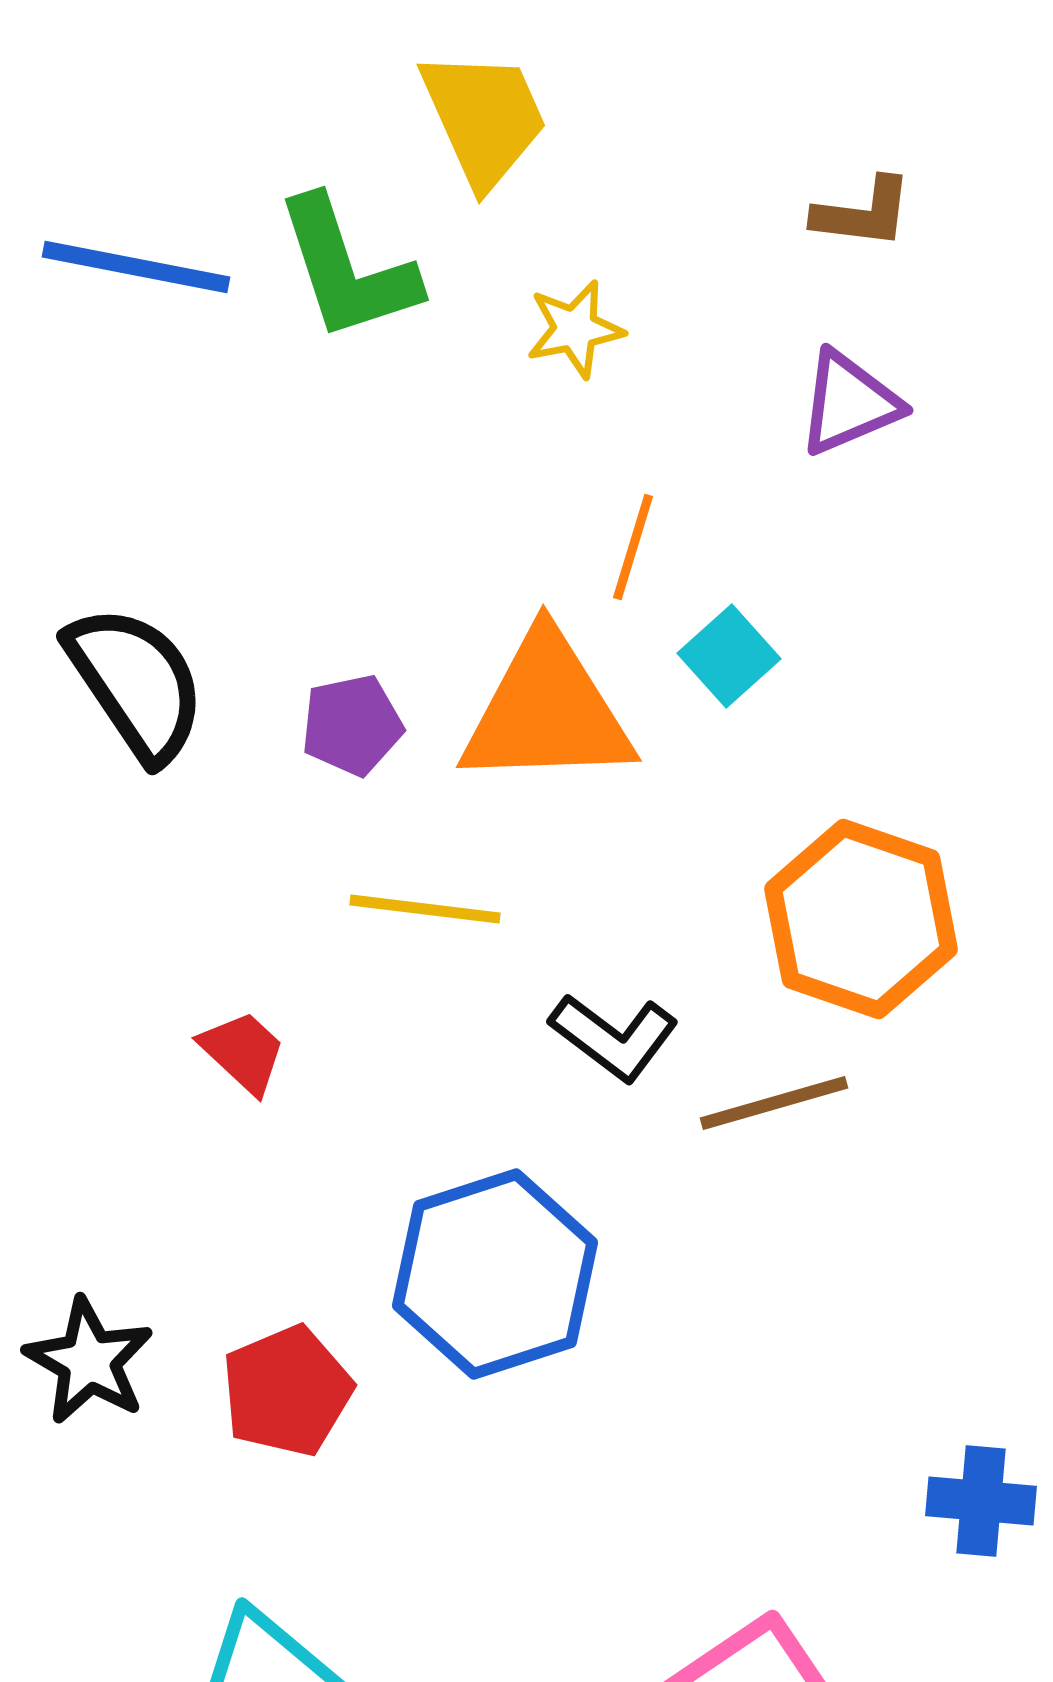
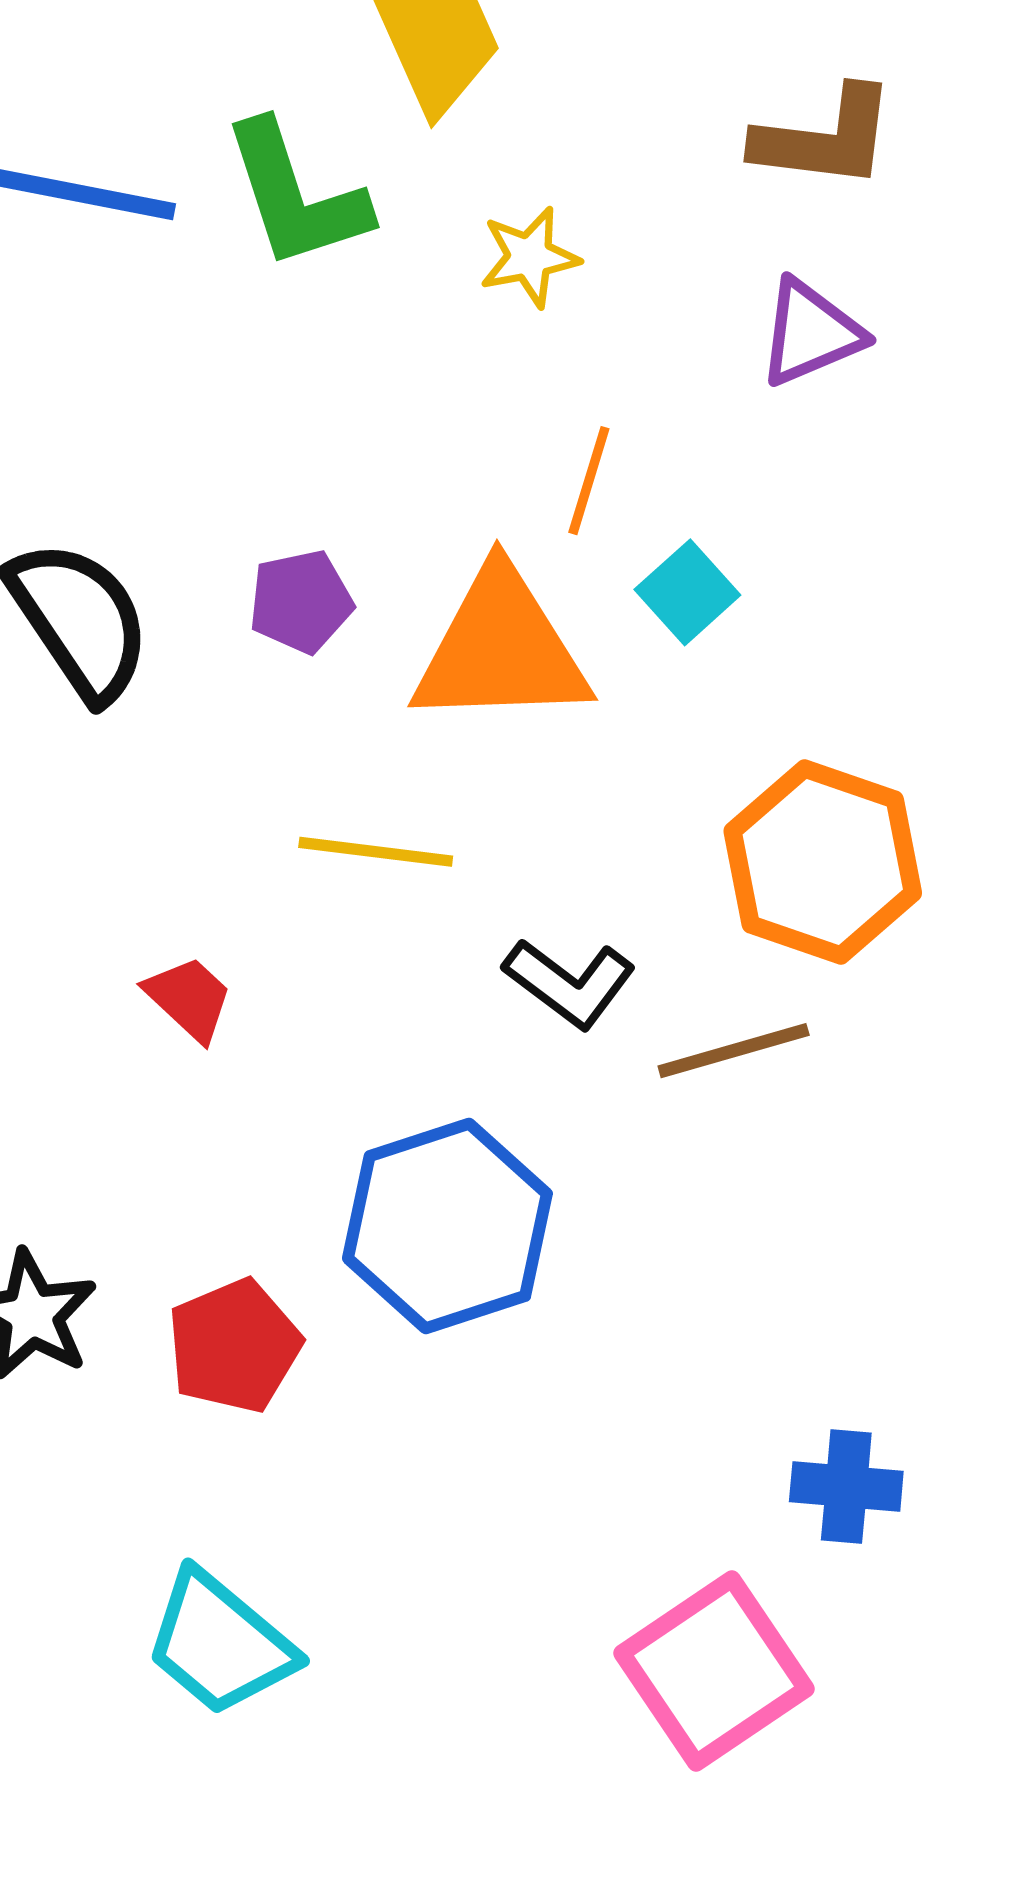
brown L-shape: (863, 213) -> (825, 138), size x1.4
purple pentagon: (352, 725) -> (301, 602), moved
blue cross: (981, 1501) -> (846, 1486), moved

